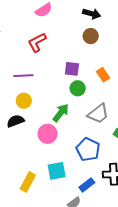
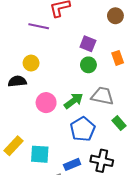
purple line: (23, 76) -> (39, 26), moved
green arrow: (61, 113) -> (74, 101), moved
gray trapezoid: (98, 114) -> (102, 96), turned -145
cyan square: (57, 171) -> (40, 154), moved

